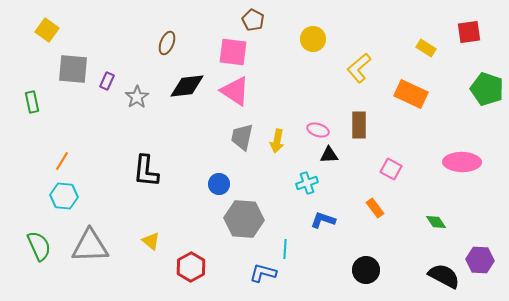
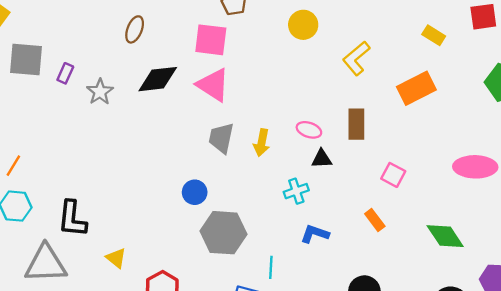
orange rectangle: (411, 94) -> (416, 88), turned -52
black L-shape: (146, 171) -> (72, 219), moved
green diamond: (436, 222) -> (445, 236), size x1.6

